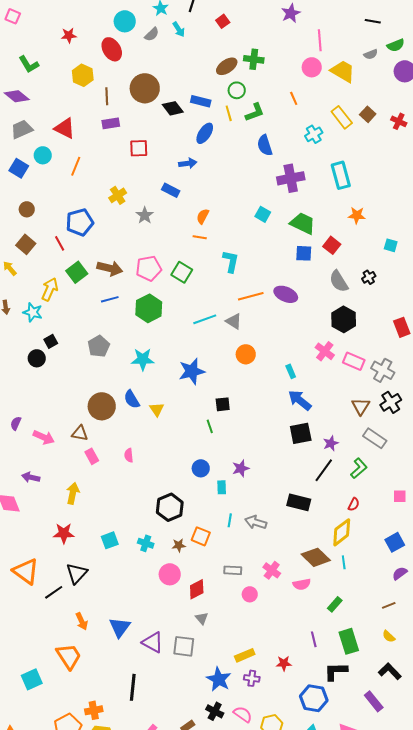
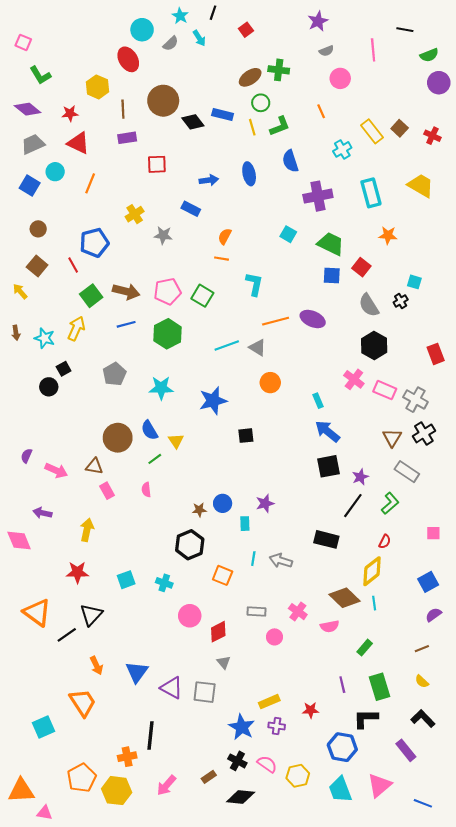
pink square: (13, 16) -> (23, 42), moved
red star: (69, 35) -> (70, 113), moved
pink line: (320, 40) -> (373, 50), moved
gray semicircle: (371, 54) -> (326, 51), moved
yellow trapezoid: (343, 71) -> (421, 185), moved
blue ellipse: (205, 133) -> (249, 174), moved, turned -45
gray star: (145, 215) -> (163, 235), turned -30
cyan square: (391, 245) -> (414, 282), moved
yellow arrow: (50, 289) -> (76, 329), moved
green line: (210, 426) -> (155, 459), moved, turned 72
brown star: (179, 545) -> (199, 510), moved
orange cross: (94, 710) -> (127, 757), moved

